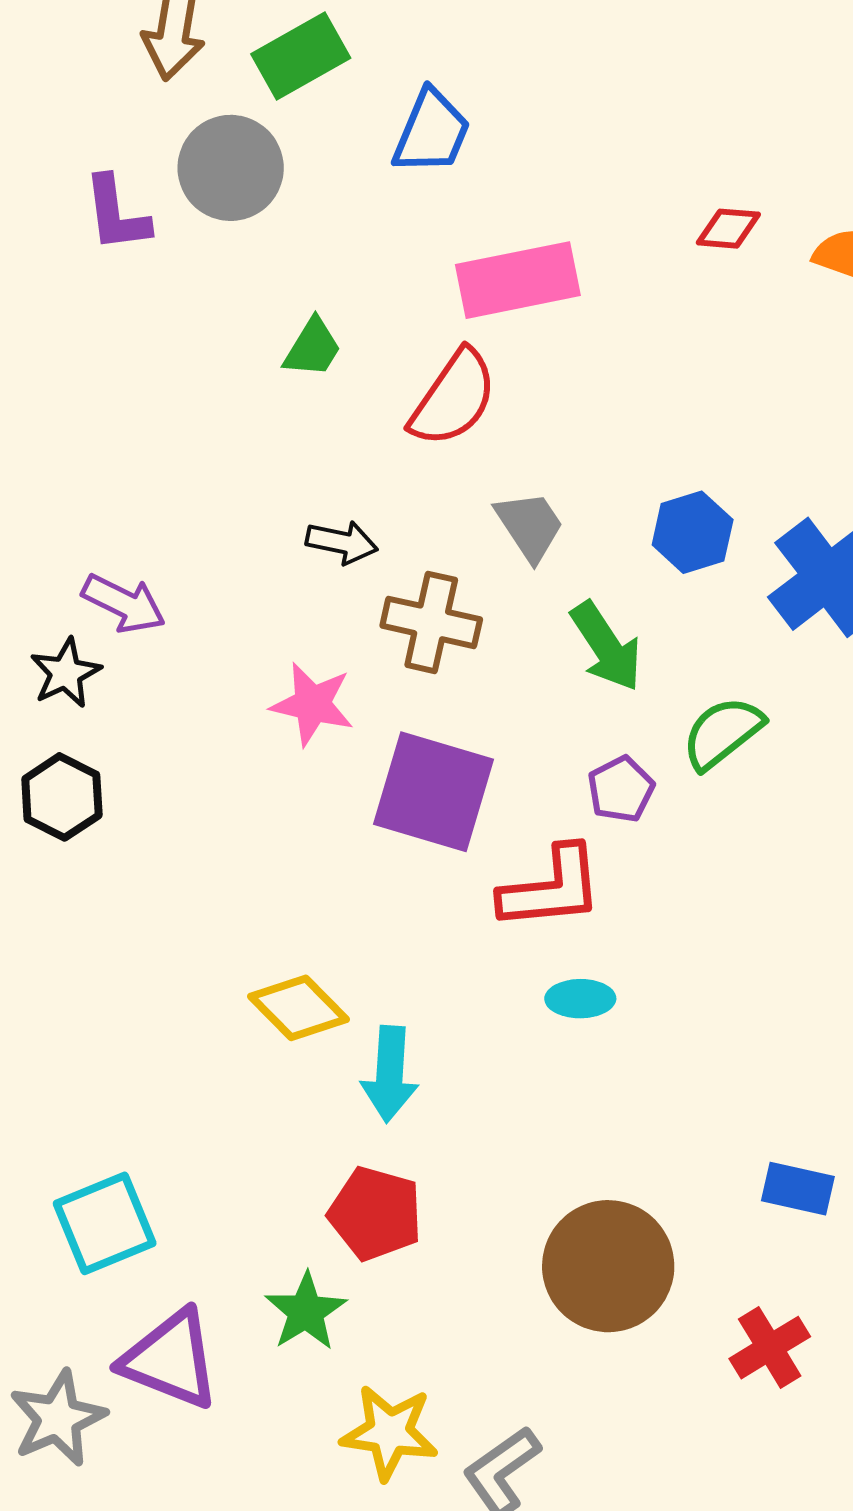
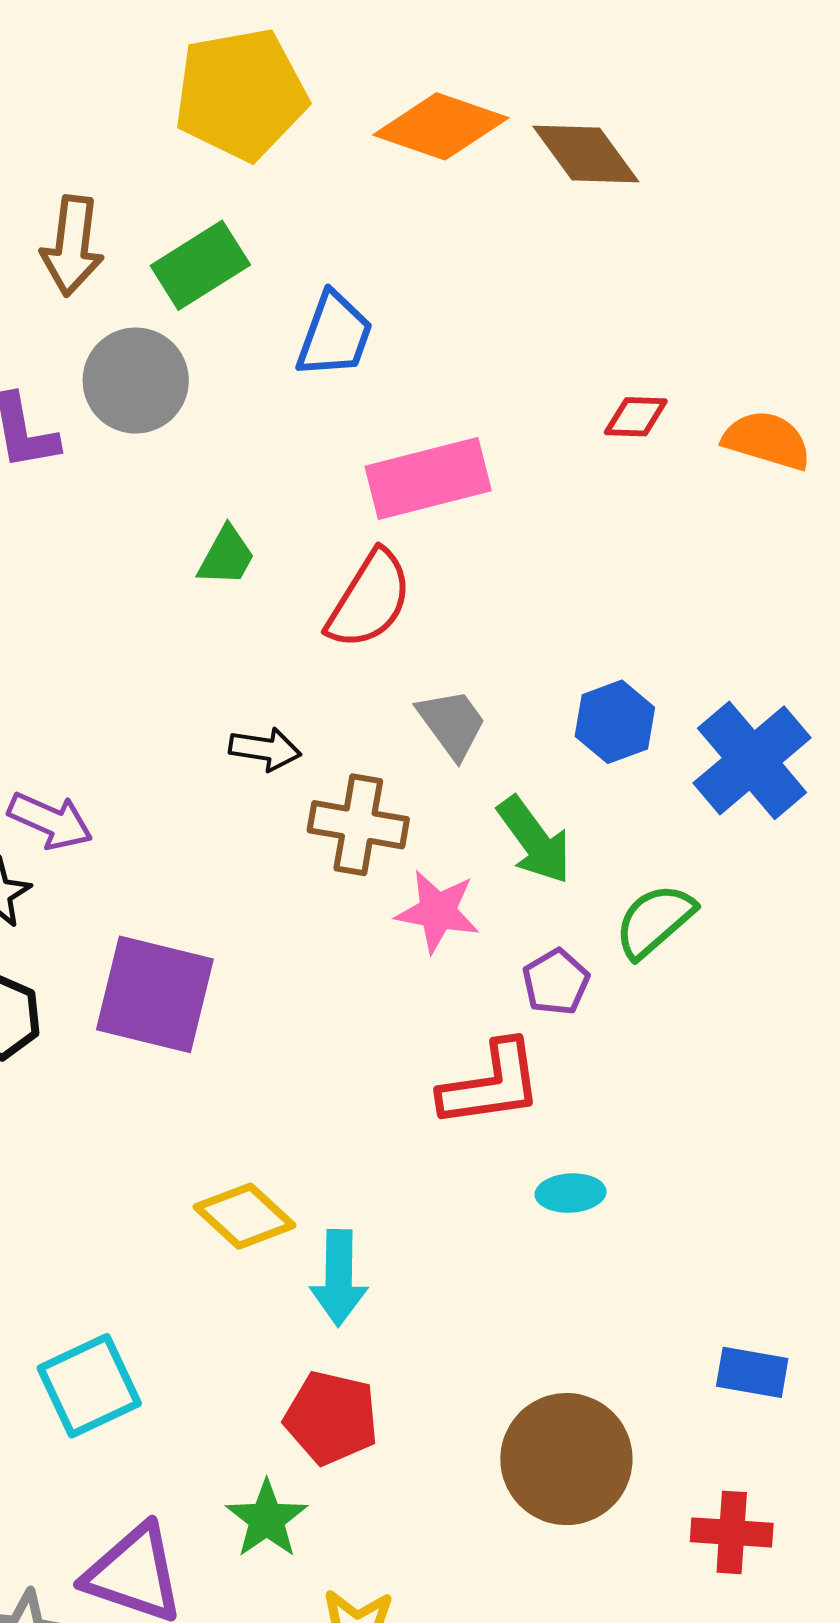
pink star: (312, 704) -> (438, 911), moved
purple square: (434, 792) -> (155, 994), moved
cyan ellipse: (580, 999) -> (571, 1193), moved
cyan square: (105, 1223) -> (89, 1386), moved
red cross: (770, 1348) -> (732, 1532), turned 38

